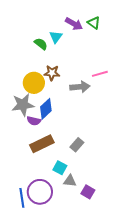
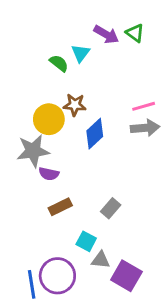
gray arrow: (80, 87) -> (145, 128), moved
blue diamond: (46, 109) -> (95, 134), moved
brown rectangle: (42, 144) -> (60, 207), size x0.7
purple square: (88, 192) -> (126, 276), size x1.5

